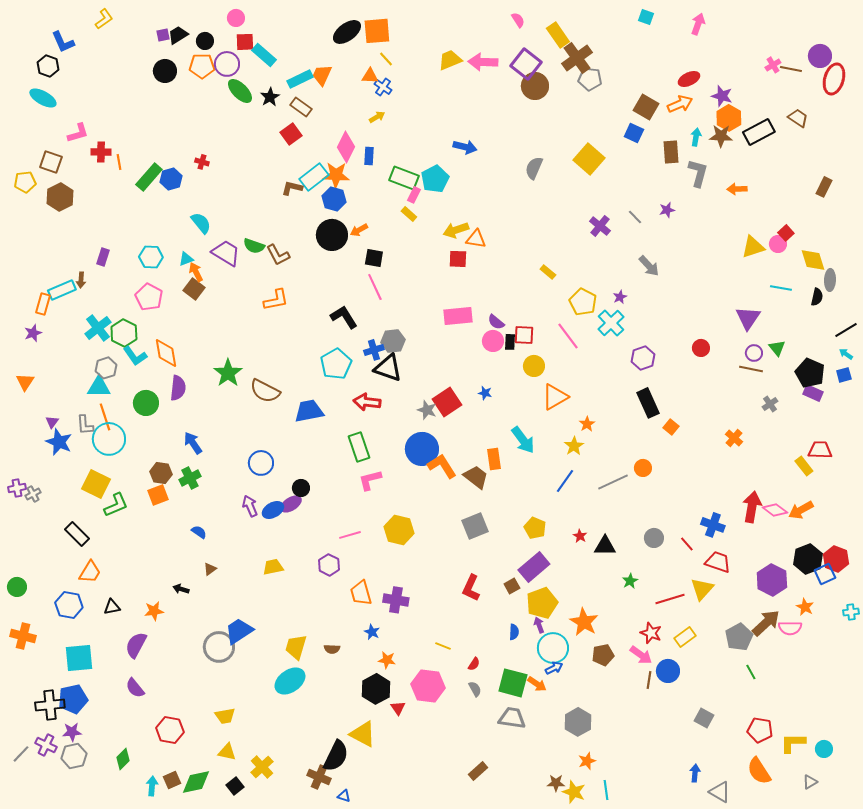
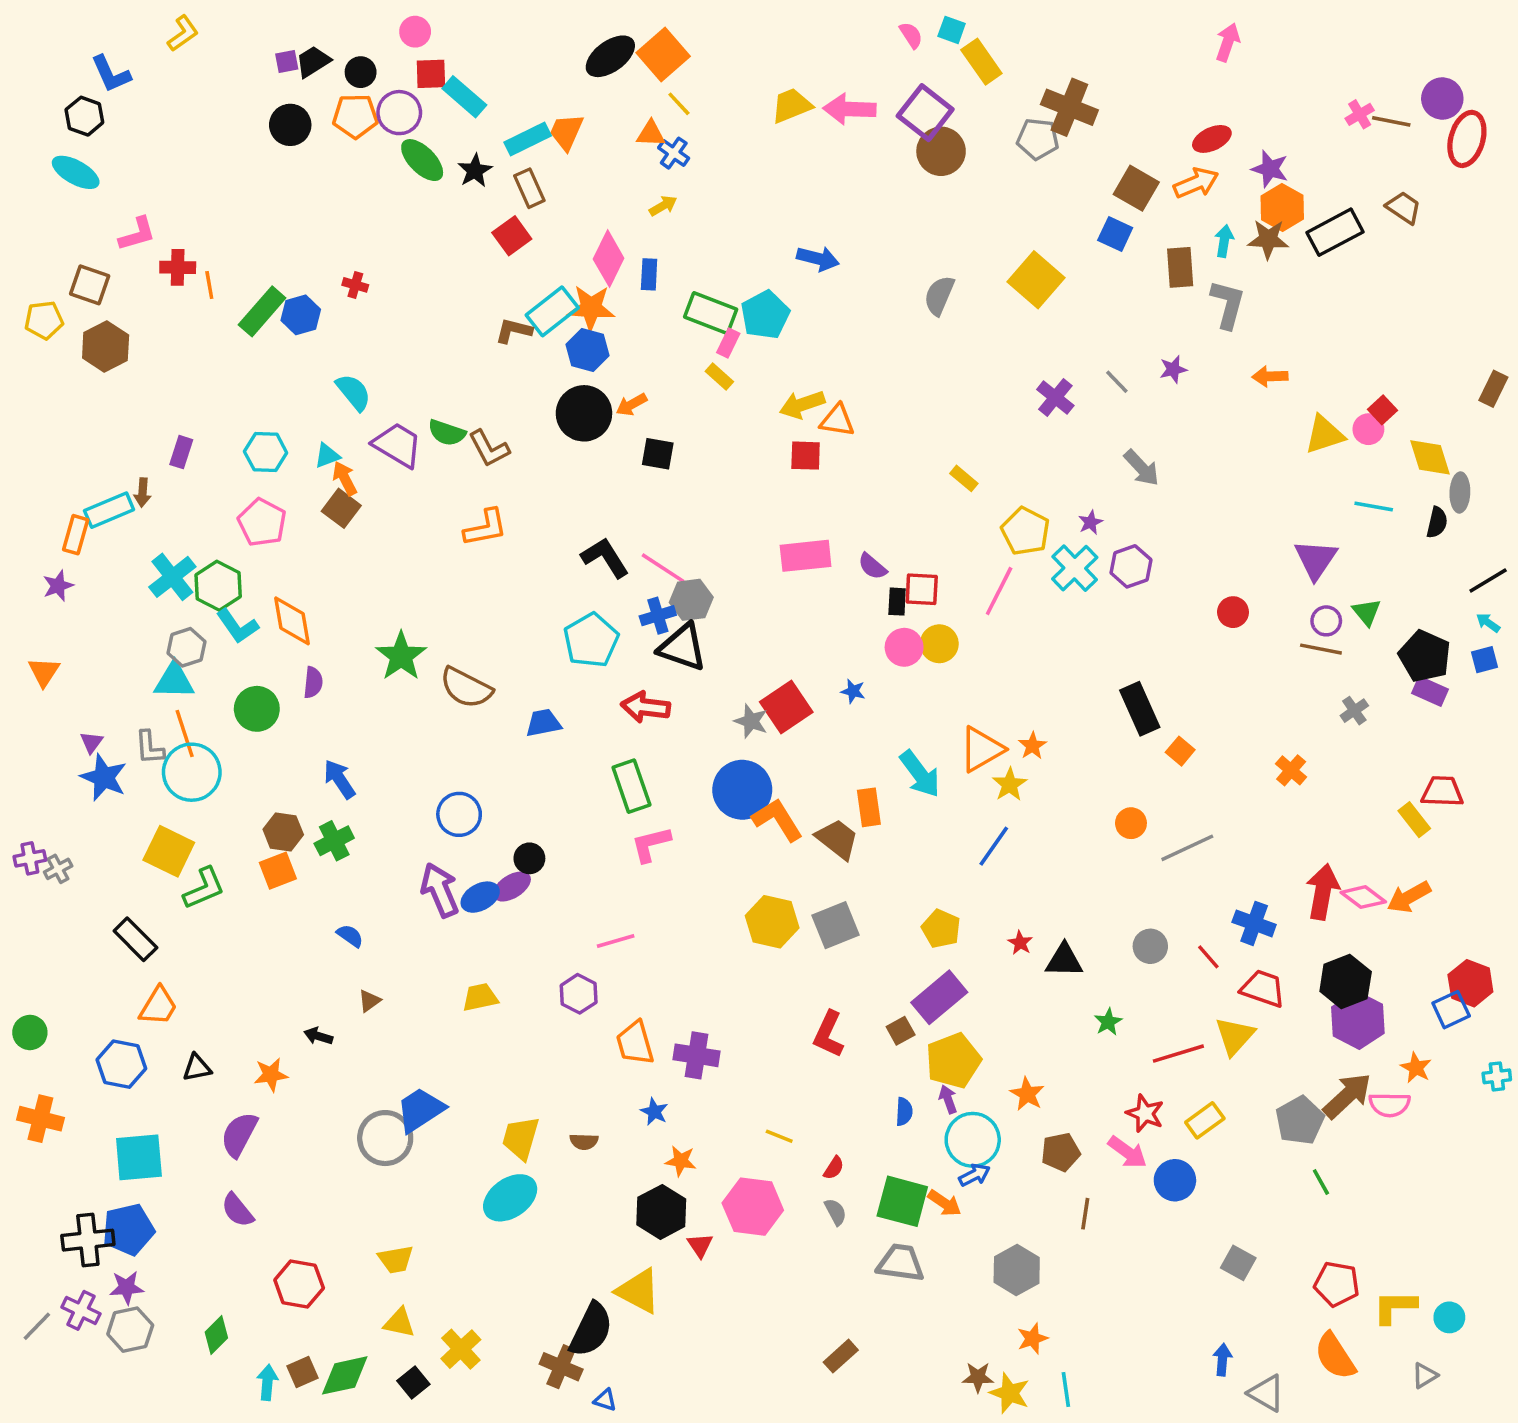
cyan square: (646, 17) -> (952, 30), moved
orange square: (377, 31) -> (663, 55), turned -36
brown cross: (577, 58) -> (1069, 107), moved, turned -32
brown rectangle: (301, 107) -> (529, 188), turned 30
brown rectangle: (824, 187) -> (1493, 389), moved
orange arrow: (737, 189) -> (1270, 376), moved
pink line: (375, 287) -> (663, 568), moved, turned -32
pink line: (568, 336) -> (999, 591), turned 64
pink circle: (493, 341) -> (904, 647), moved
purple hexagon: (643, 358) -> (1131, 566), moved
purple semicircle: (178, 388) -> (313, 682), size x0.7
orange triangle: (555, 397) -> (981, 749), moved
blue trapezoid: (309, 411) -> (543, 723), size x0.7
gray line: (613, 482) -> (1187, 848), moved
purple arrow: (250, 506) -> (440, 890), size x1.4
yellow hexagon: (399, 530) -> (772, 922), moved
black hexagon: (808, 559) -> (1346, 981), moved
orange star: (584, 622) -> (1027, 1094), size x0.7
brown line: (649, 680) -> (1085, 1214), moved

